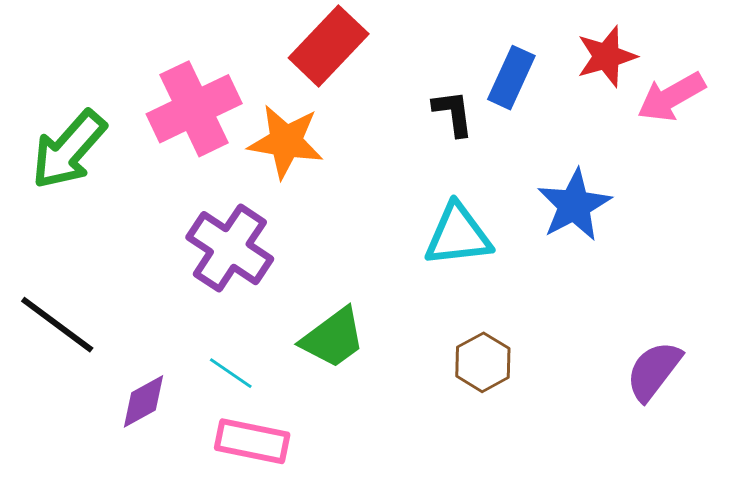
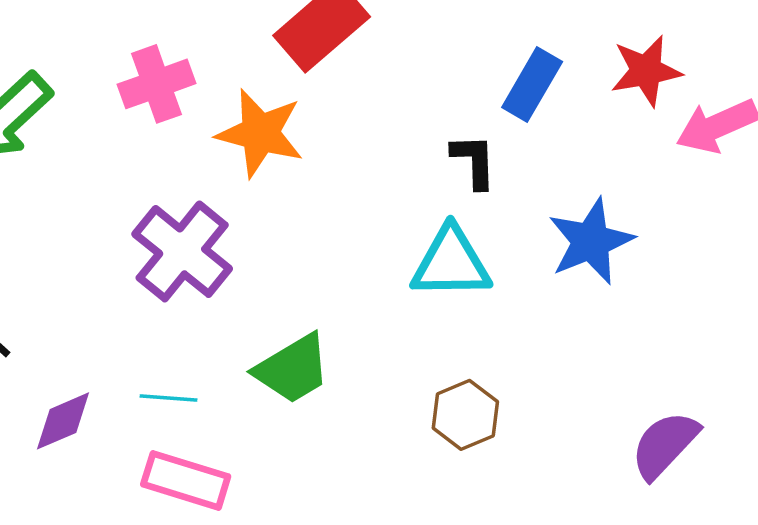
pink cross: (194, 109) -> (156, 84), size x0.7
black L-shape: (453, 113) -> (474, 161), moved
cyan line: (231, 373) -> (169, 398), turned -36

